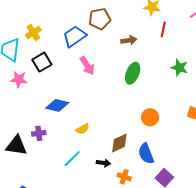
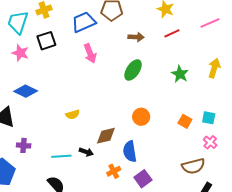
red line: (163, 29) -> (172, 33), turned 42
blue diamond: (57, 105) -> (26, 91), moved
purple cross: (39, 133) -> (24, 145), moved
cyan line: (72, 159) -> (61, 156), moved, turned 30
orange cross: (124, 177) -> (114, 171), moved, turned 32

